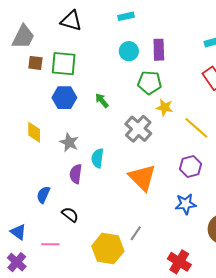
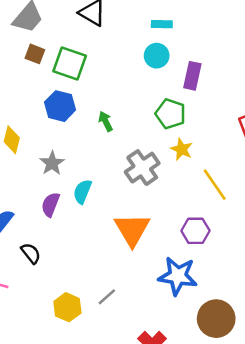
cyan circle: (129, 51) -> (157, 56), moved
blue star: (186, 204) -> (178, 276), size x1.4
yellow hexagon: (108, 249) -> (67, 307), size x0.7

